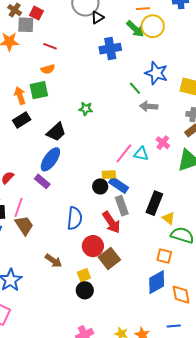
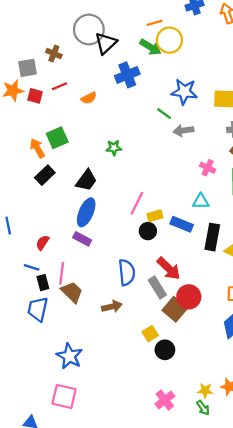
brown cross: (15, 10) -> (54, 54), moved
red square: (36, 13) -> (35, 96), moved
black triangle: (97, 17) -> (106, 43), size x1.5
red line: (50, 46) -> (59, 86), turned -32
orange semicircle: (48, 69) -> (89, 98), moved
pink line: (124, 153) -> (137, 203), moved
cyan triangle: (141, 154) -> (201, 201), moved
blue rectangle: (119, 185) -> (182, 224), moved
gray rectangle: (122, 206) -> (157, 288), moved
red circle: (93, 246) -> (189, 297), moved
brown arrow: (54, 261) -> (112, 307), moved, turned -36
black circle: (85, 290) -> (165, 350), moved

